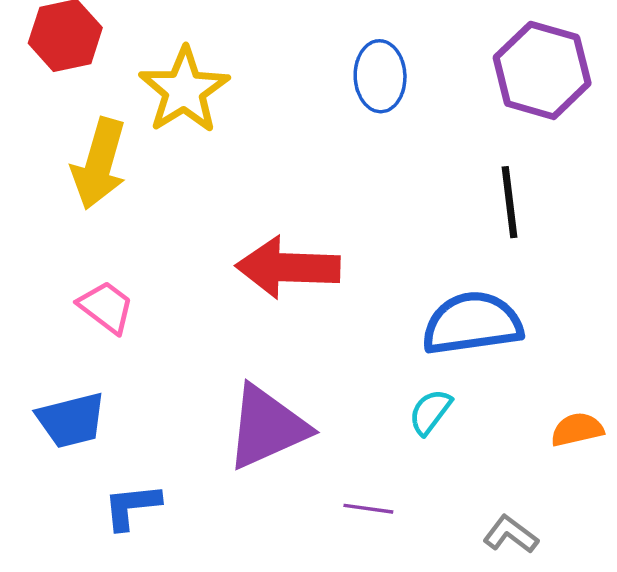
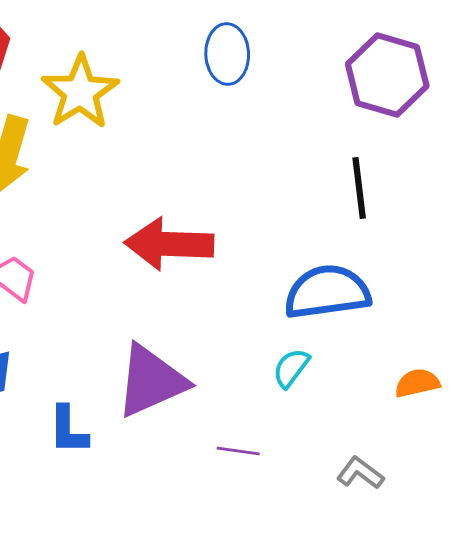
blue ellipse: (380, 76) -> (227, 54), moved
blue L-shape: (132, 506) -> (68, 430), moved, turned -84

